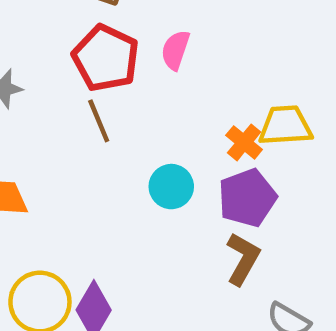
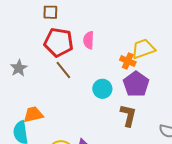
pink semicircle: (175, 50) -> (89, 40), moved
brown L-shape: (243, 259) -> (128, 115), moved

